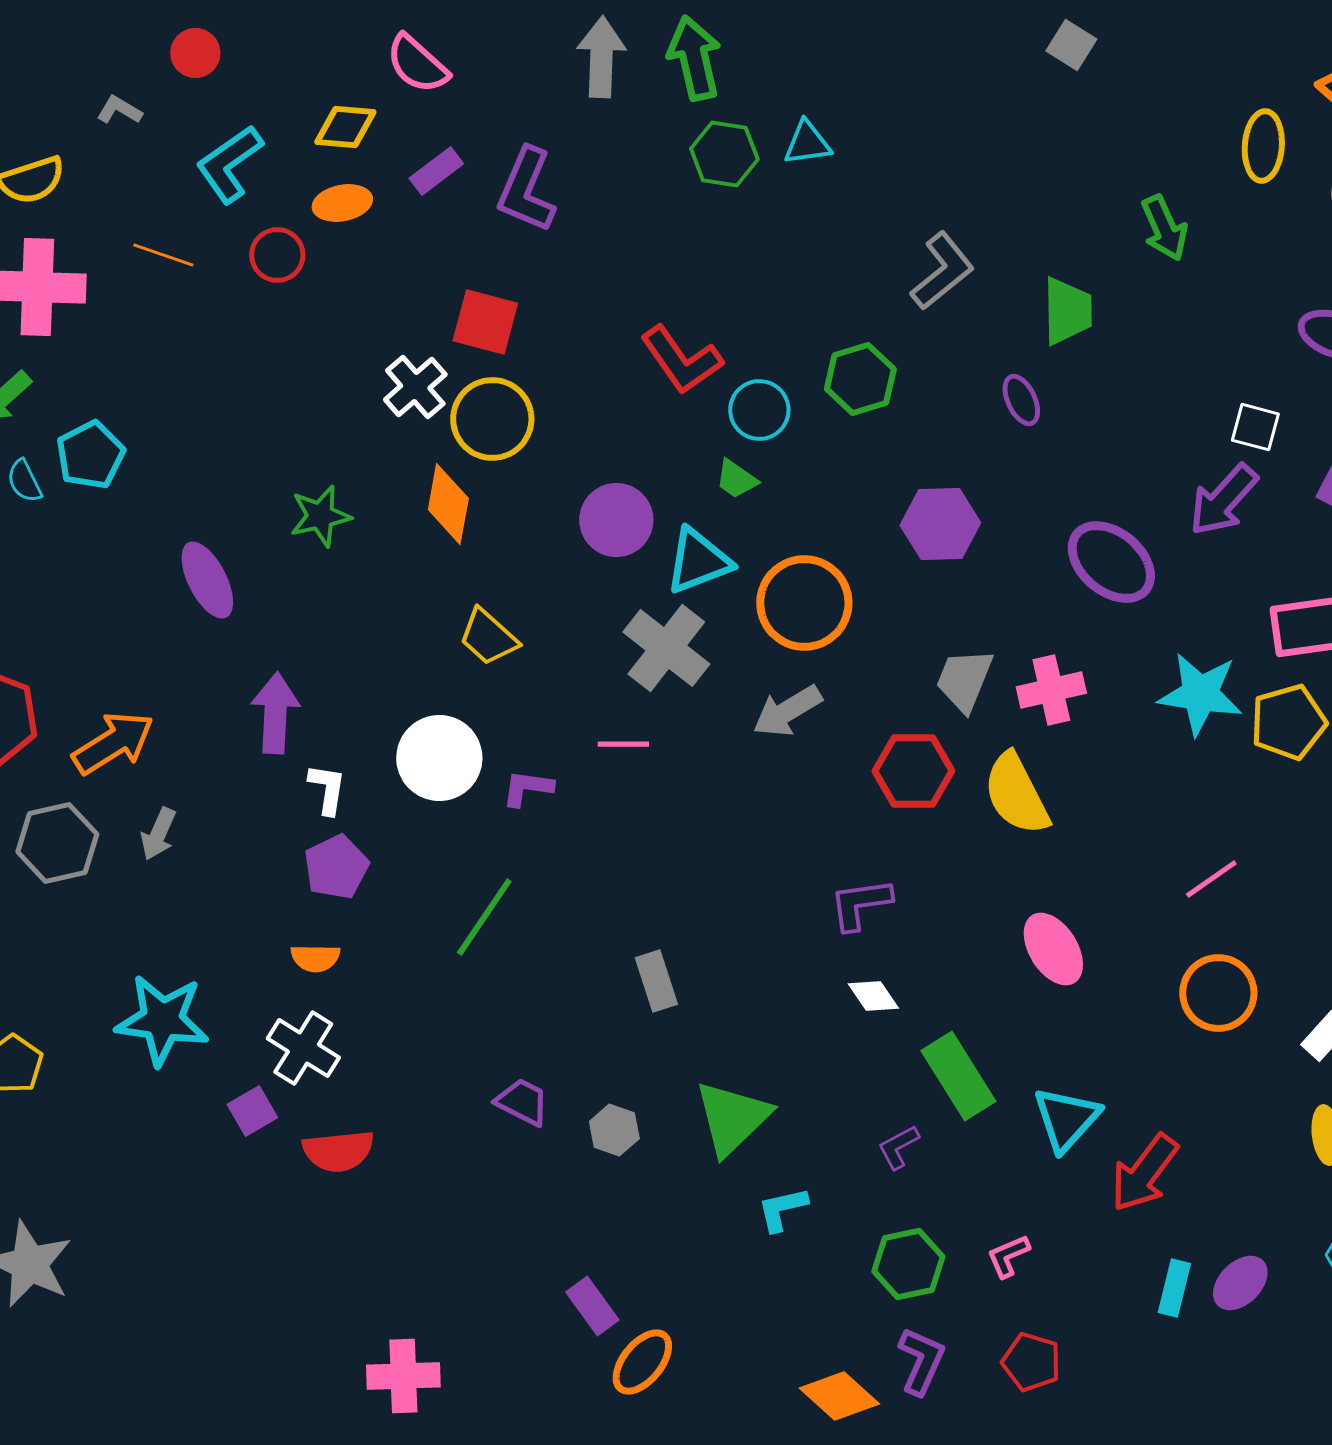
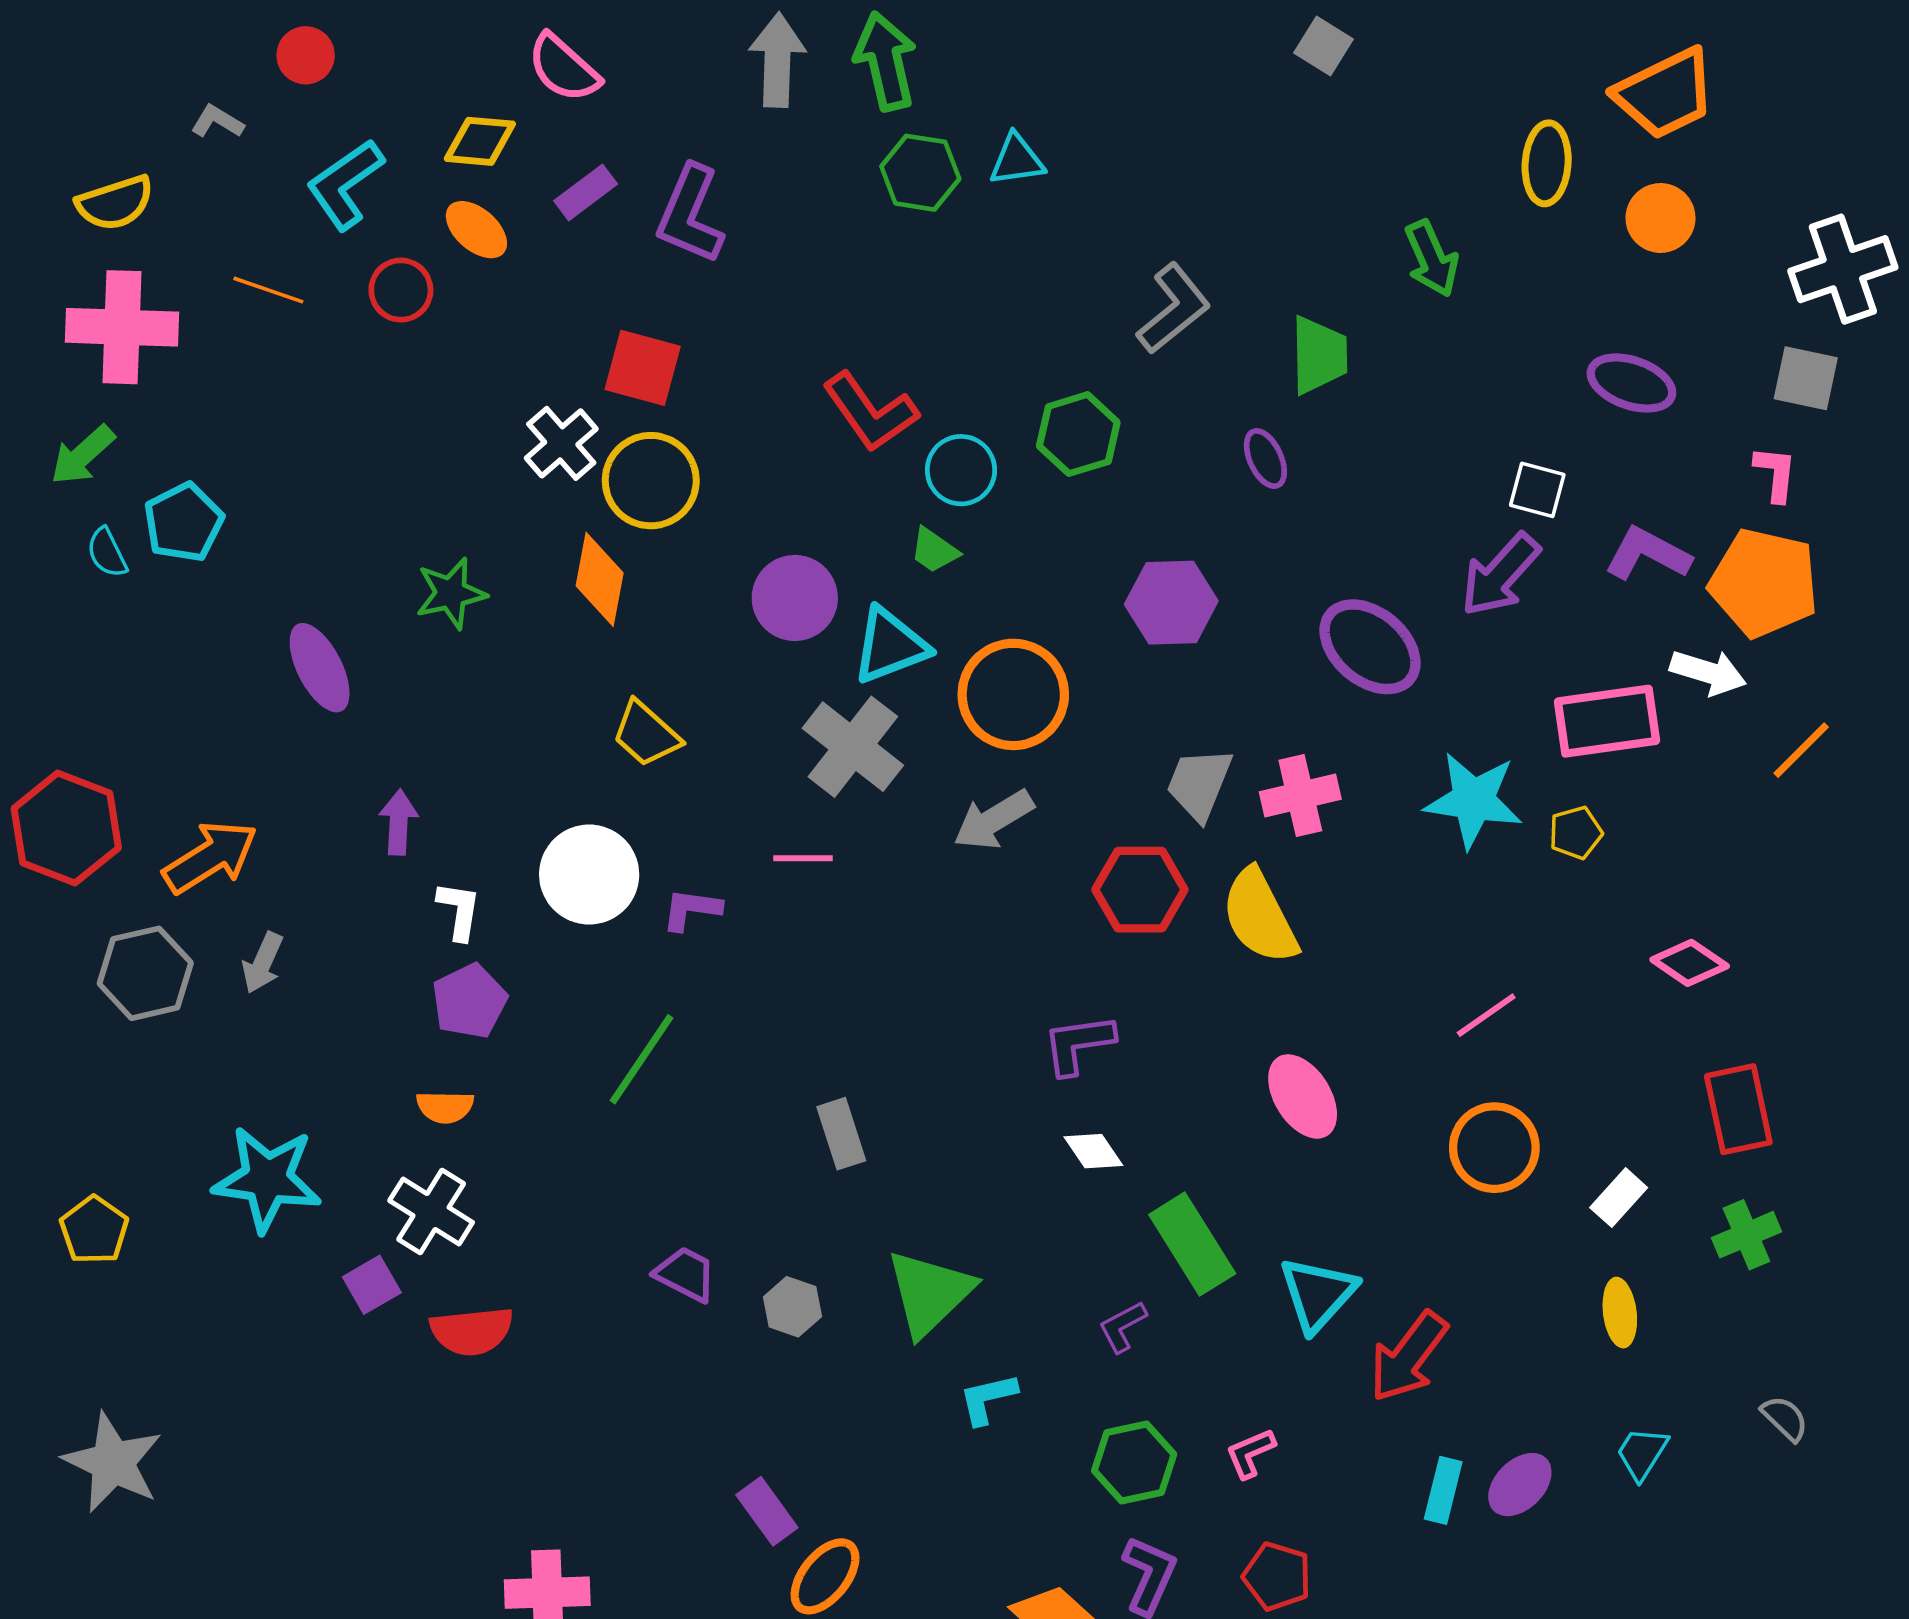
orange ellipse: (342, 203) -> (476, 230), turned 52
purple arrow: (275, 713) -> (399, 822), size x0.7
yellow pentagon: (1288, 722) -> (1576, 833), size x0.6

